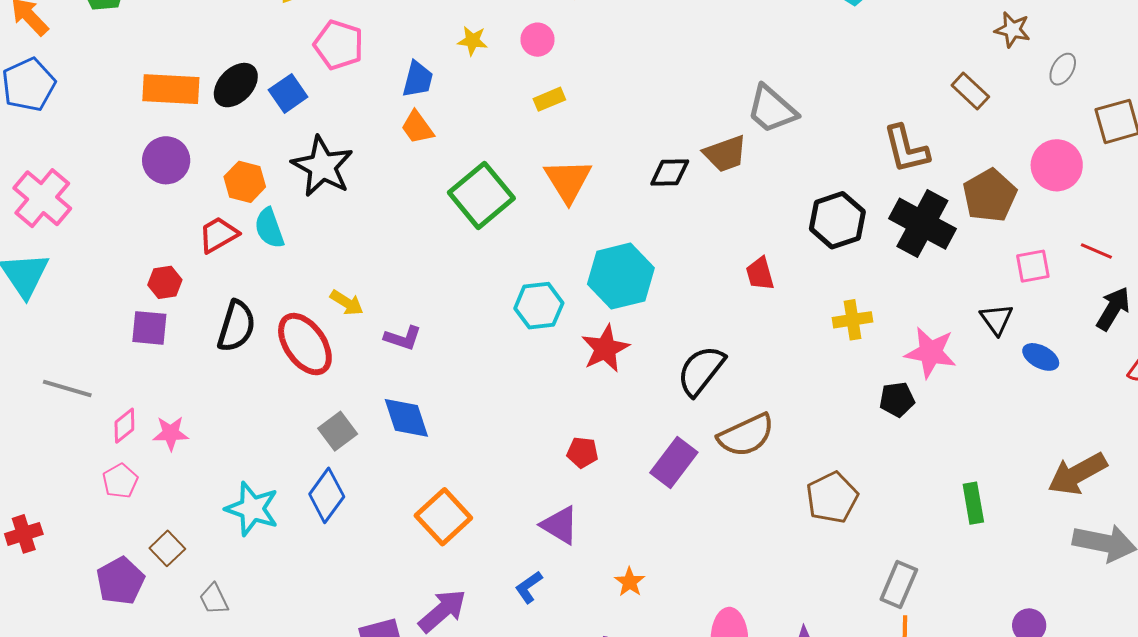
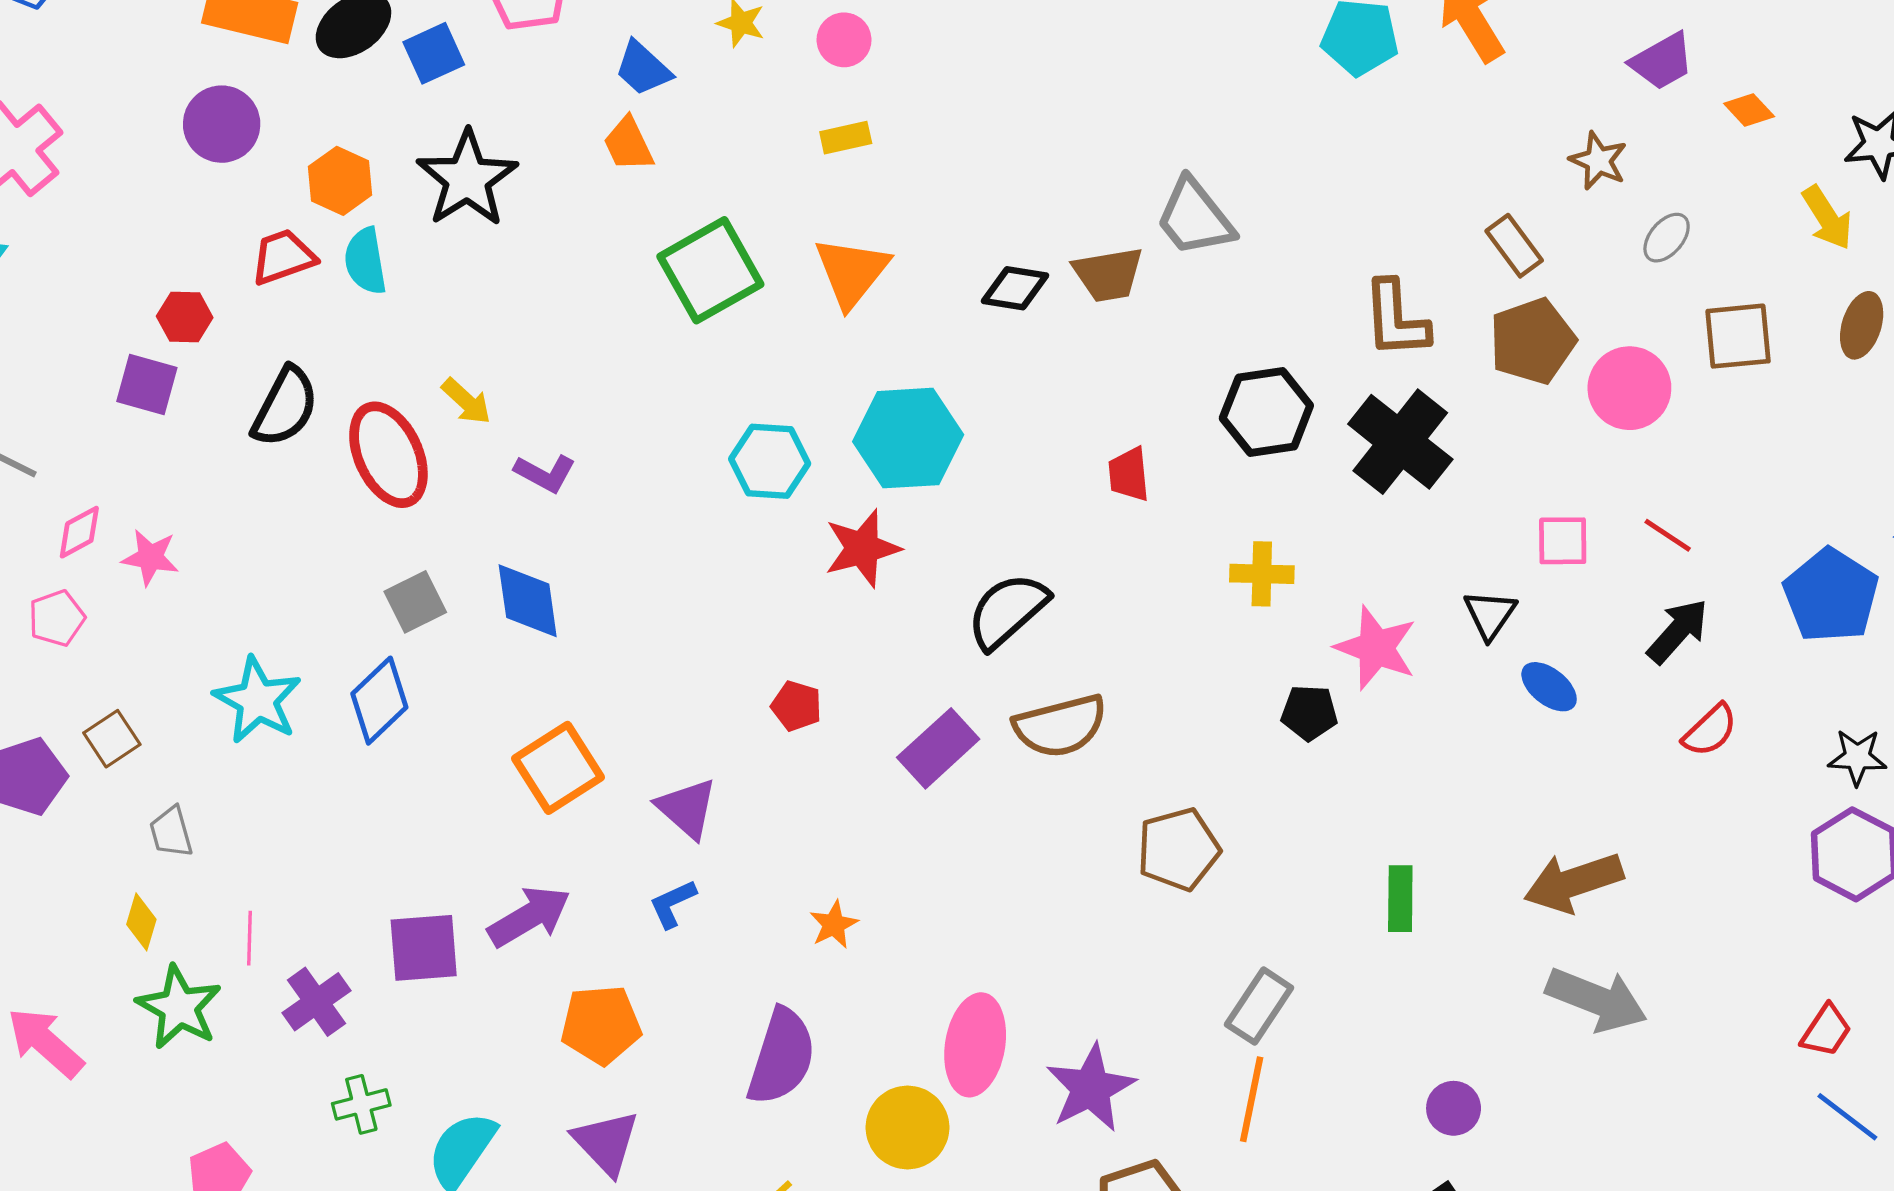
blue trapezoid: (418, 79) -> (643, 68), turned 108
brown pentagon: (990, 195) -> (1532, 341), moved
purple triangle: (560, 525) -> (687, 808), moved

